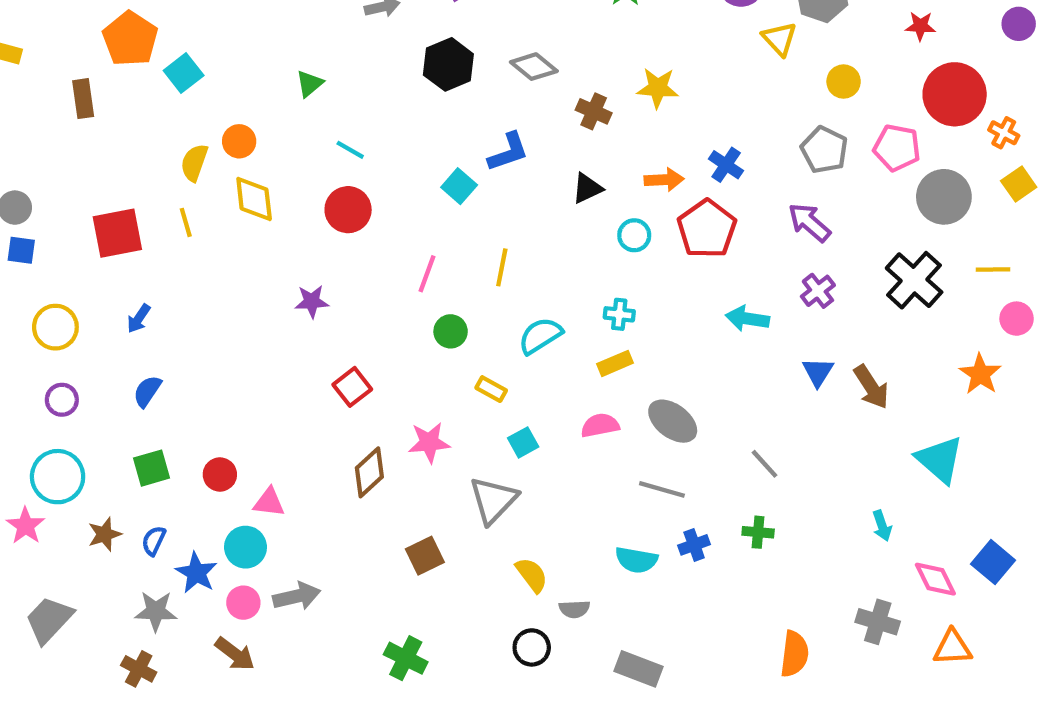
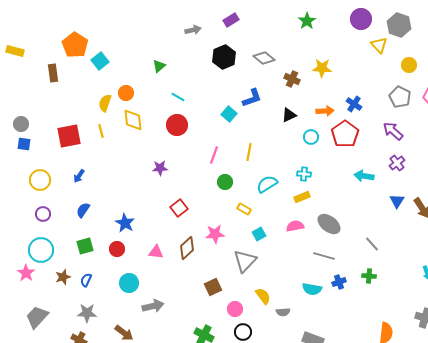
pink triangle: (269, 502) -> (156, 252), moved
blue star: (196, 573) -> (125, 223), moved
pink circle: (243, 603) -> (235, 309), moved
black circle: (532, 647) -> (243, 332), moved

